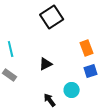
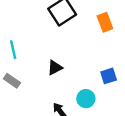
orange rectangle: (87, 48) -> (105, 22), moved

